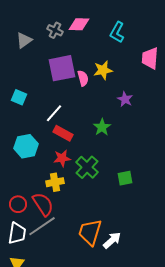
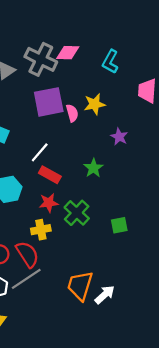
gray cross: (55, 30) -> (41, 59), size x1.8

